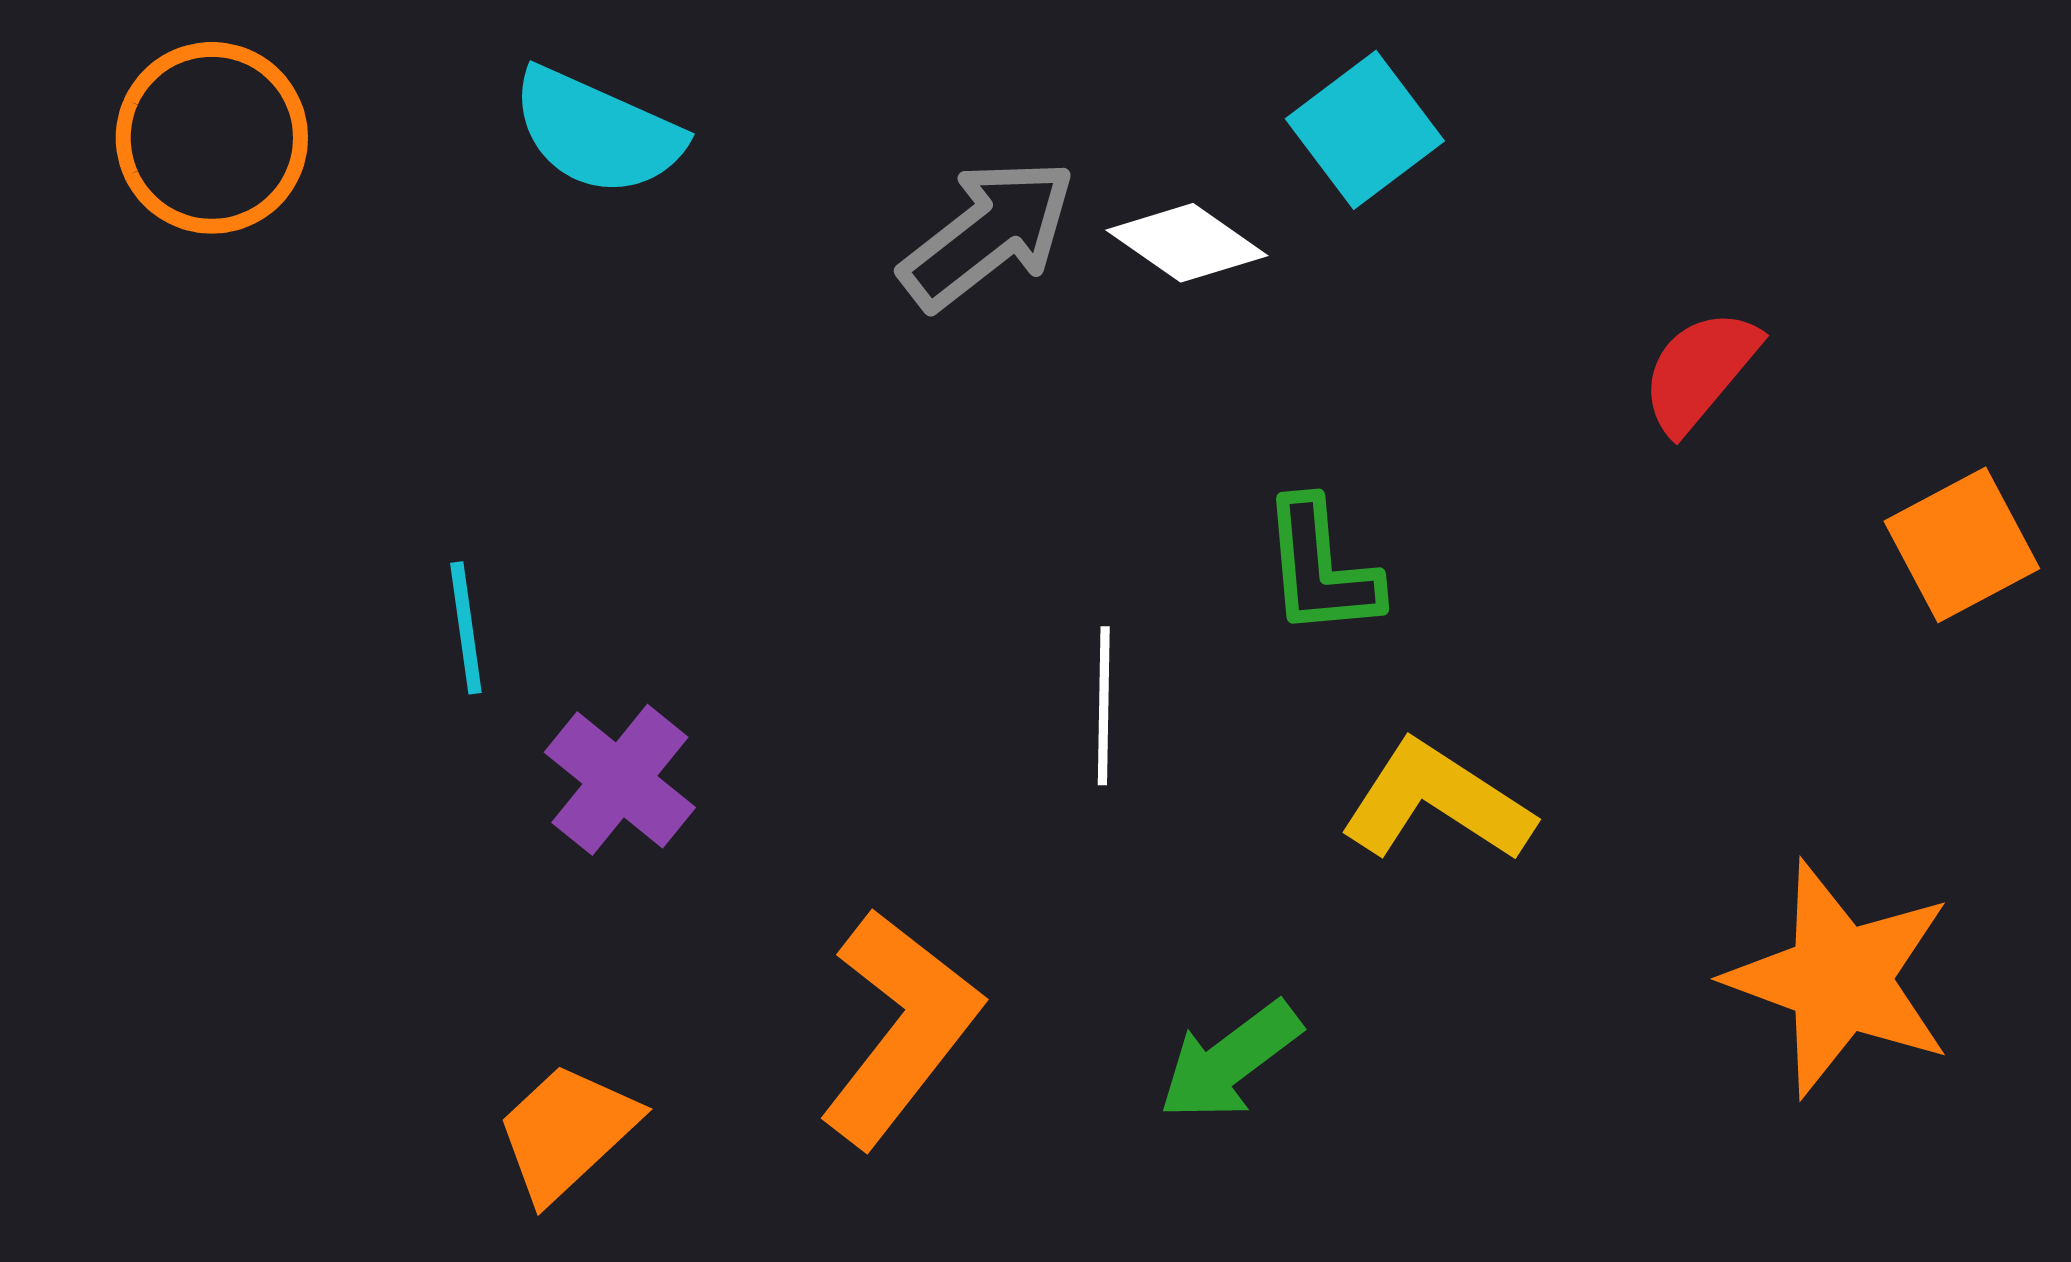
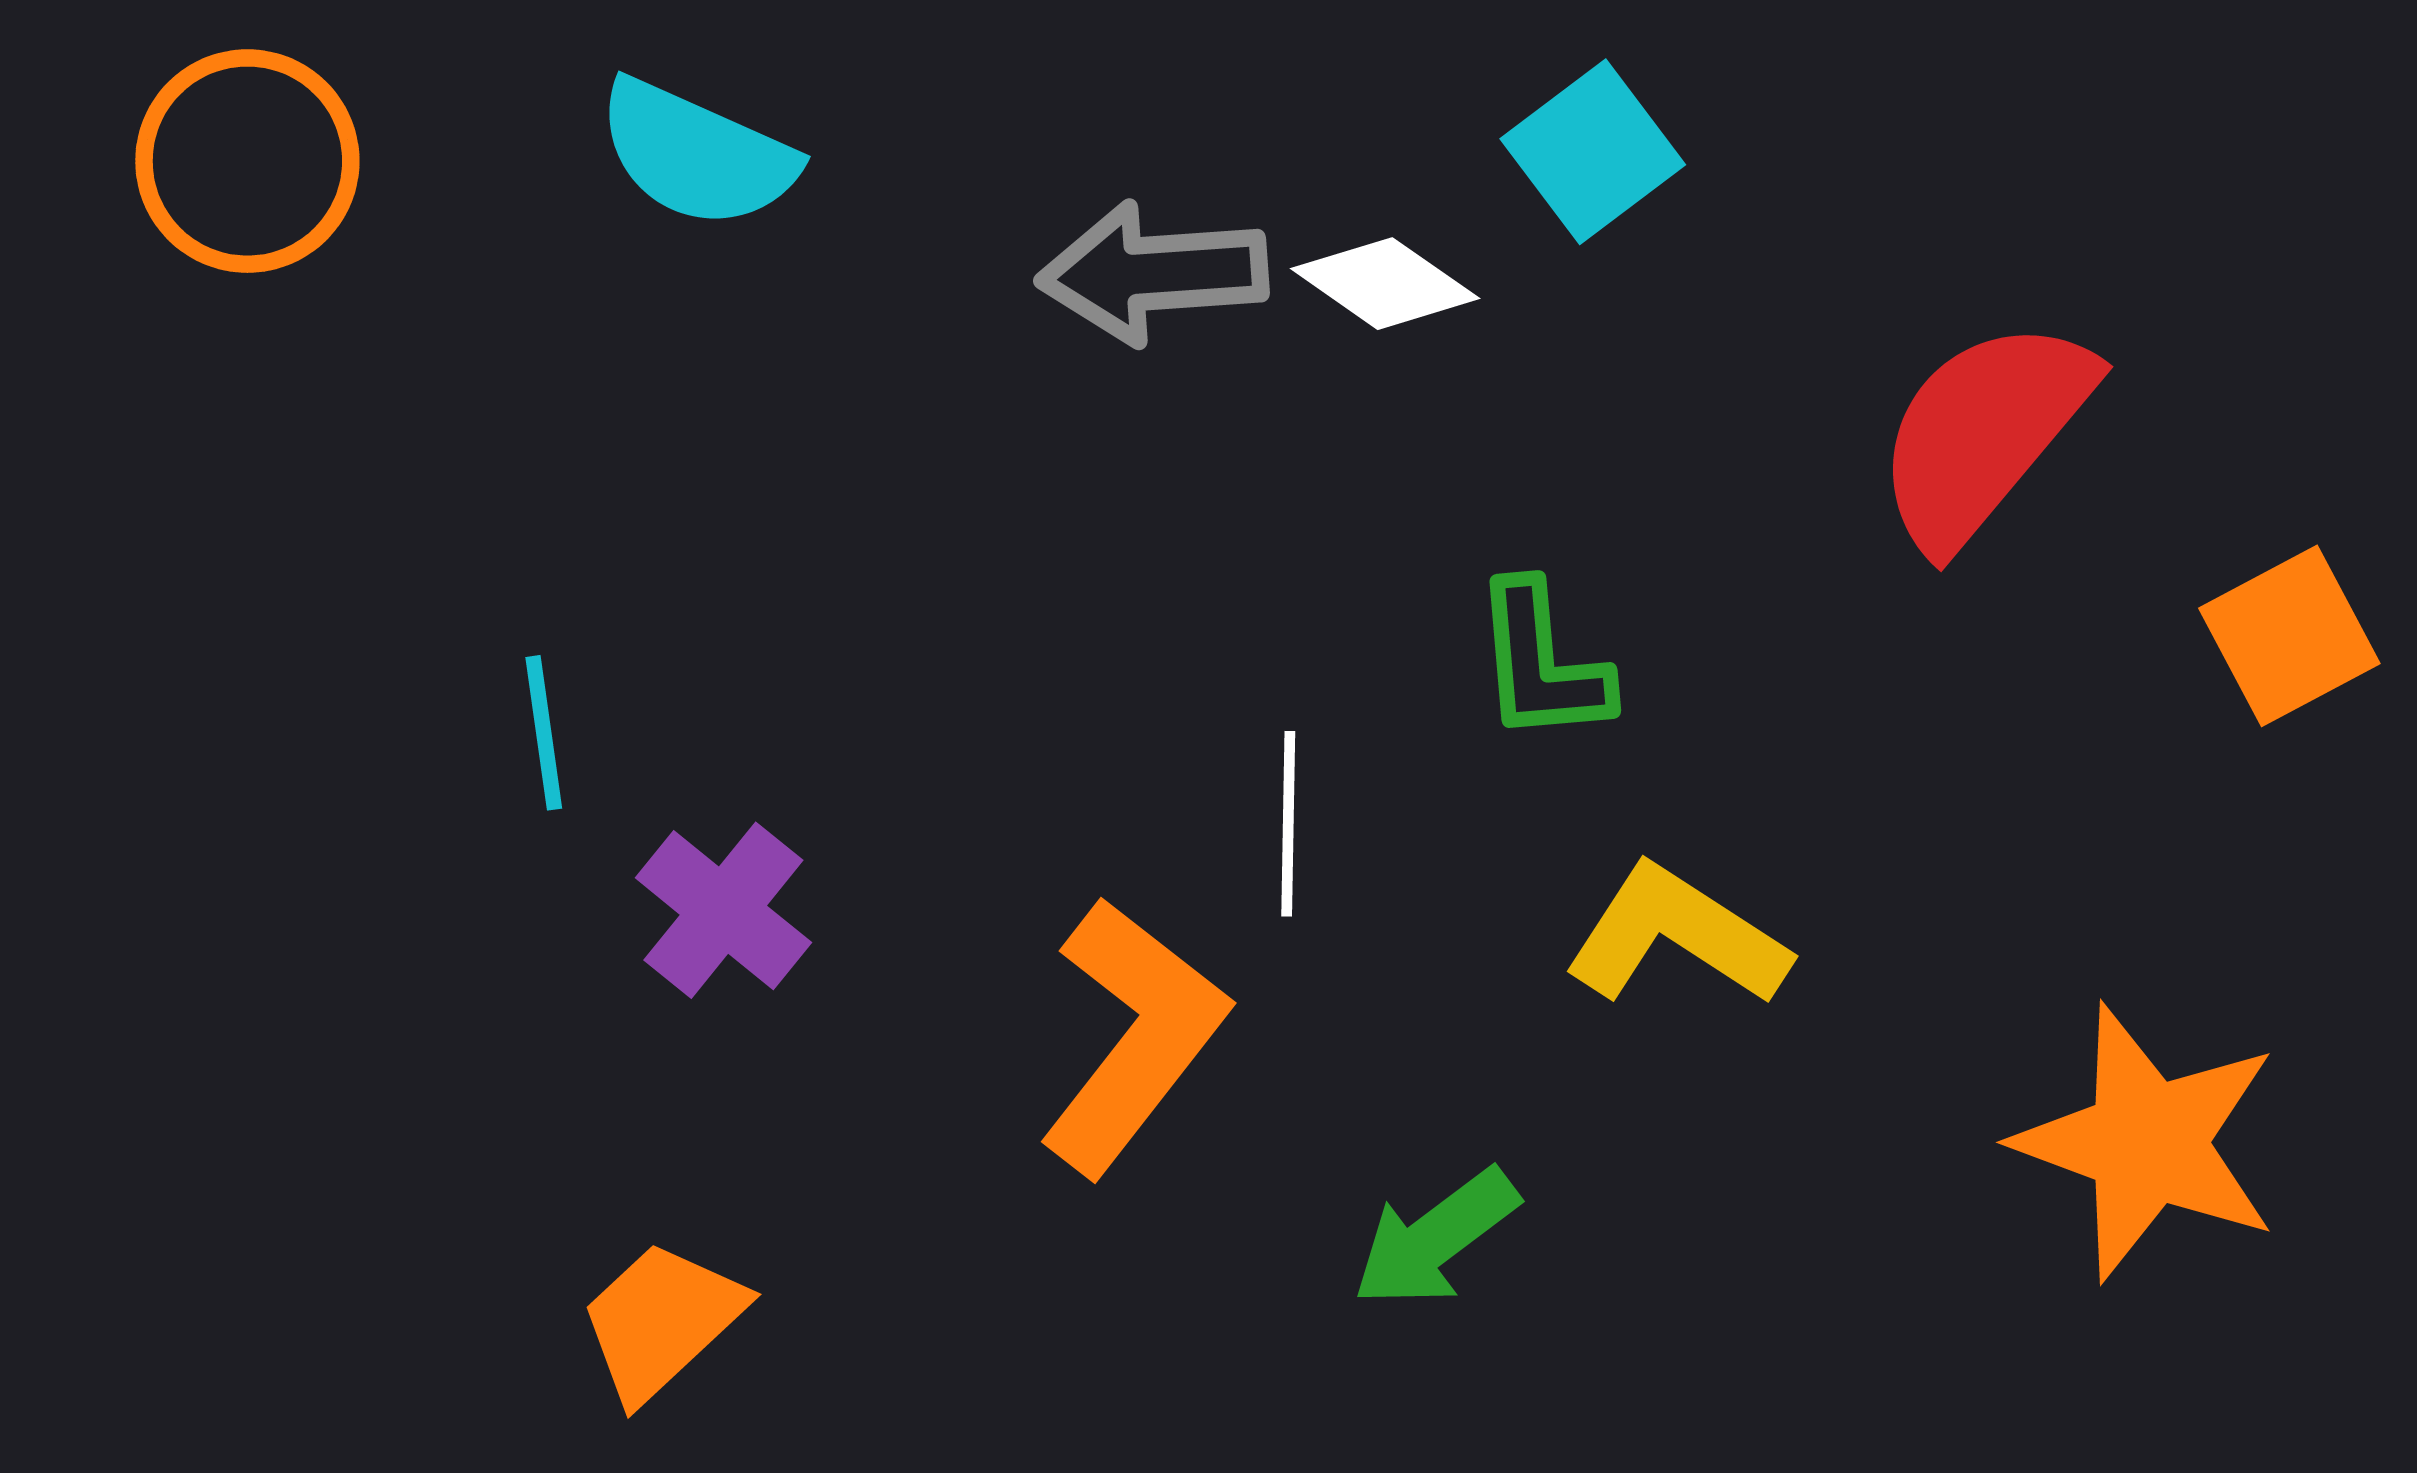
gray arrow: (988, 234) -> (1153, 273), turned -146
red semicircle: (1700, 371) -> (1984, 433), size x1.6
orange L-shape: (900, 1028) -> (1133, 1036), moved

